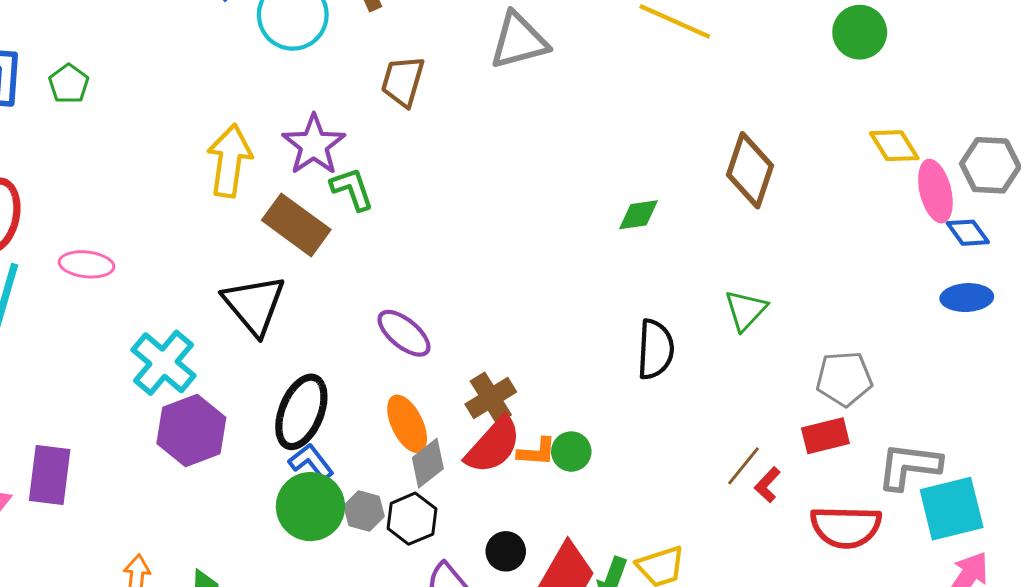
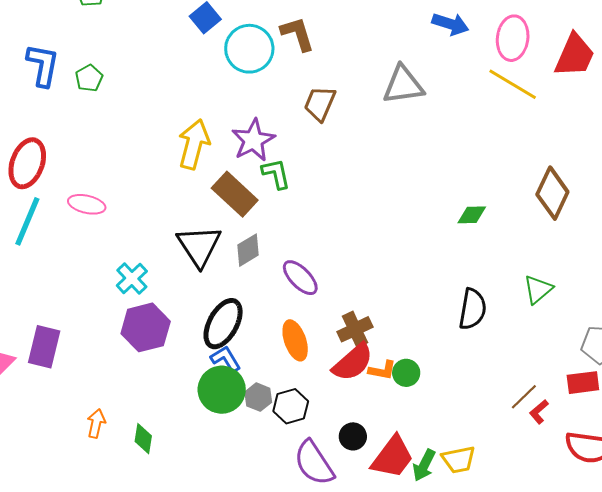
cyan cross: (163, 363) -> (132, 278), size x0.7
gray diamond: (428, 463) -> (248, 250), moved

